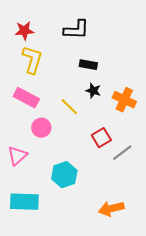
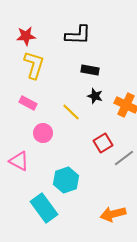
pink rectangle: (26, 98) -> (28, 103), size x0.7
pink triangle: (17, 156) -> (19, 161), turned -50
cyan rectangle: (24, 202) -> (44, 208), moved, turned 52

